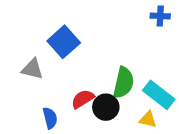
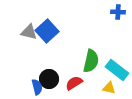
gray triangle: (32, 69) -> (29, 32), moved
red semicircle: (83, 99) -> (74, 83), moved
black circle: (106, 107) -> (49, 79), moved

